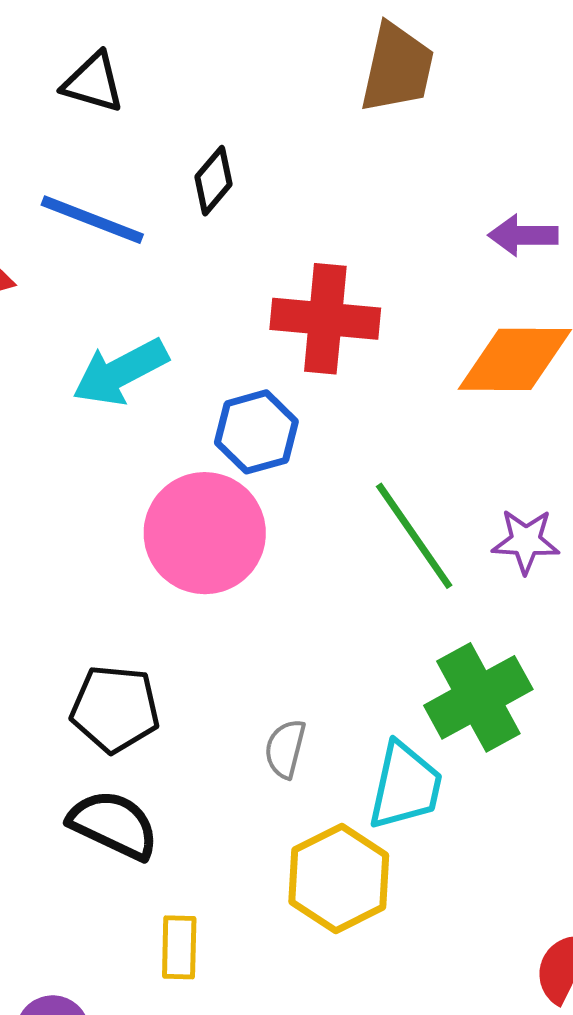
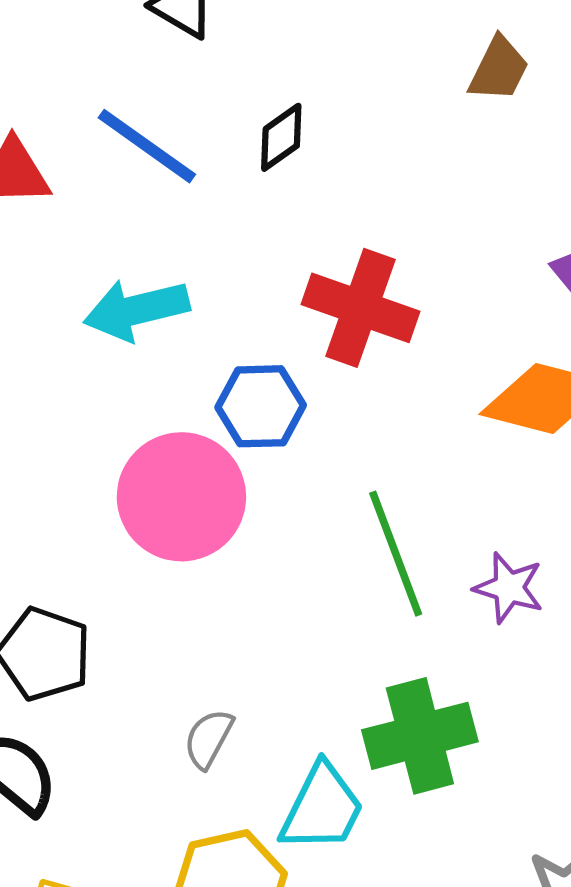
brown trapezoid: (397, 68) -> (499, 69), size x0.7

